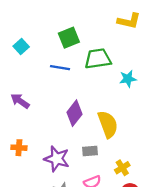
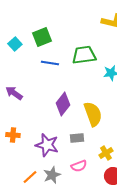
green square: (69, 38) -> (42, 37), moved

